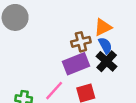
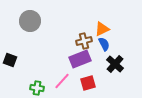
black cross: (107, 61) -> (115, 64), moved

